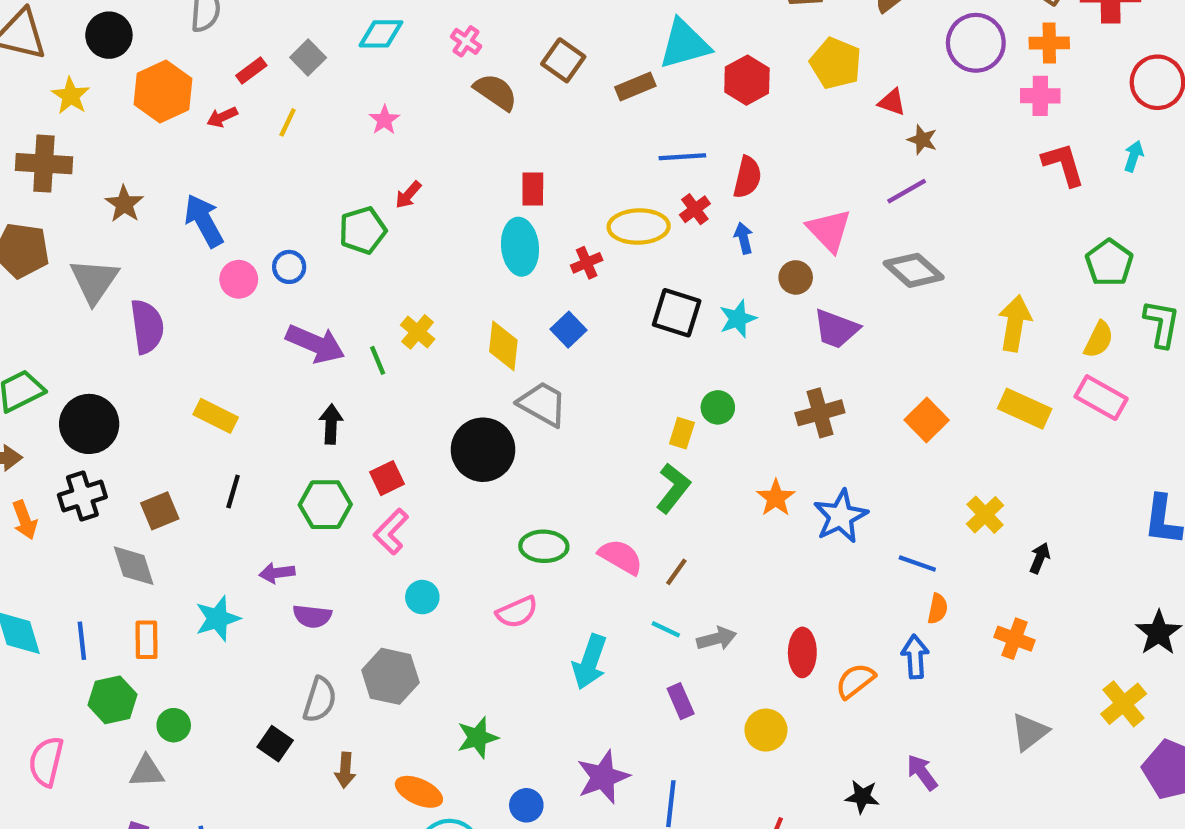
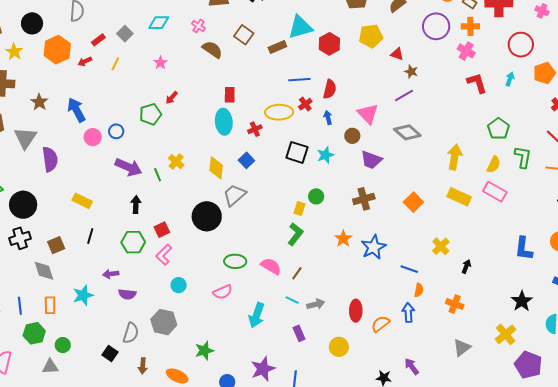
yellow pentagon: (836, 63) -> (371, 36), turned -30
pink cross: (1040, 96) -> (466, 51), turned 30
gray trapezoid: (543, 404) -> (234, 195), turned -70

